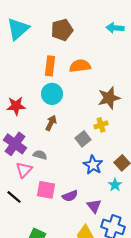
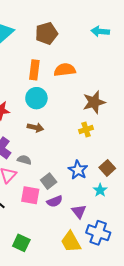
brown arrow: (51, 123) -> (35, 127), turned 77
gray square: (83, 139) -> (49, 181), moved

